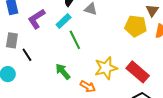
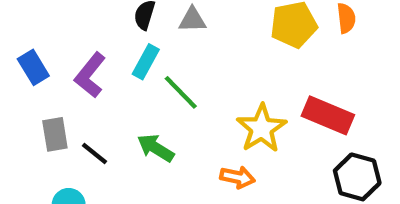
green arrow: (63, 71) -> (156, 148), moved

